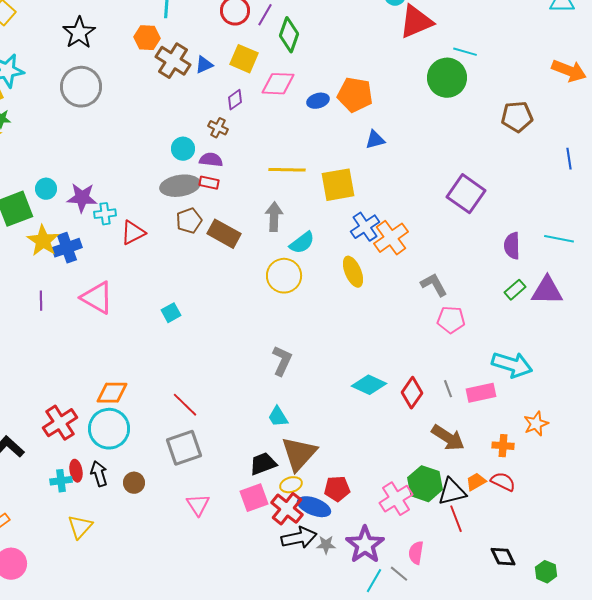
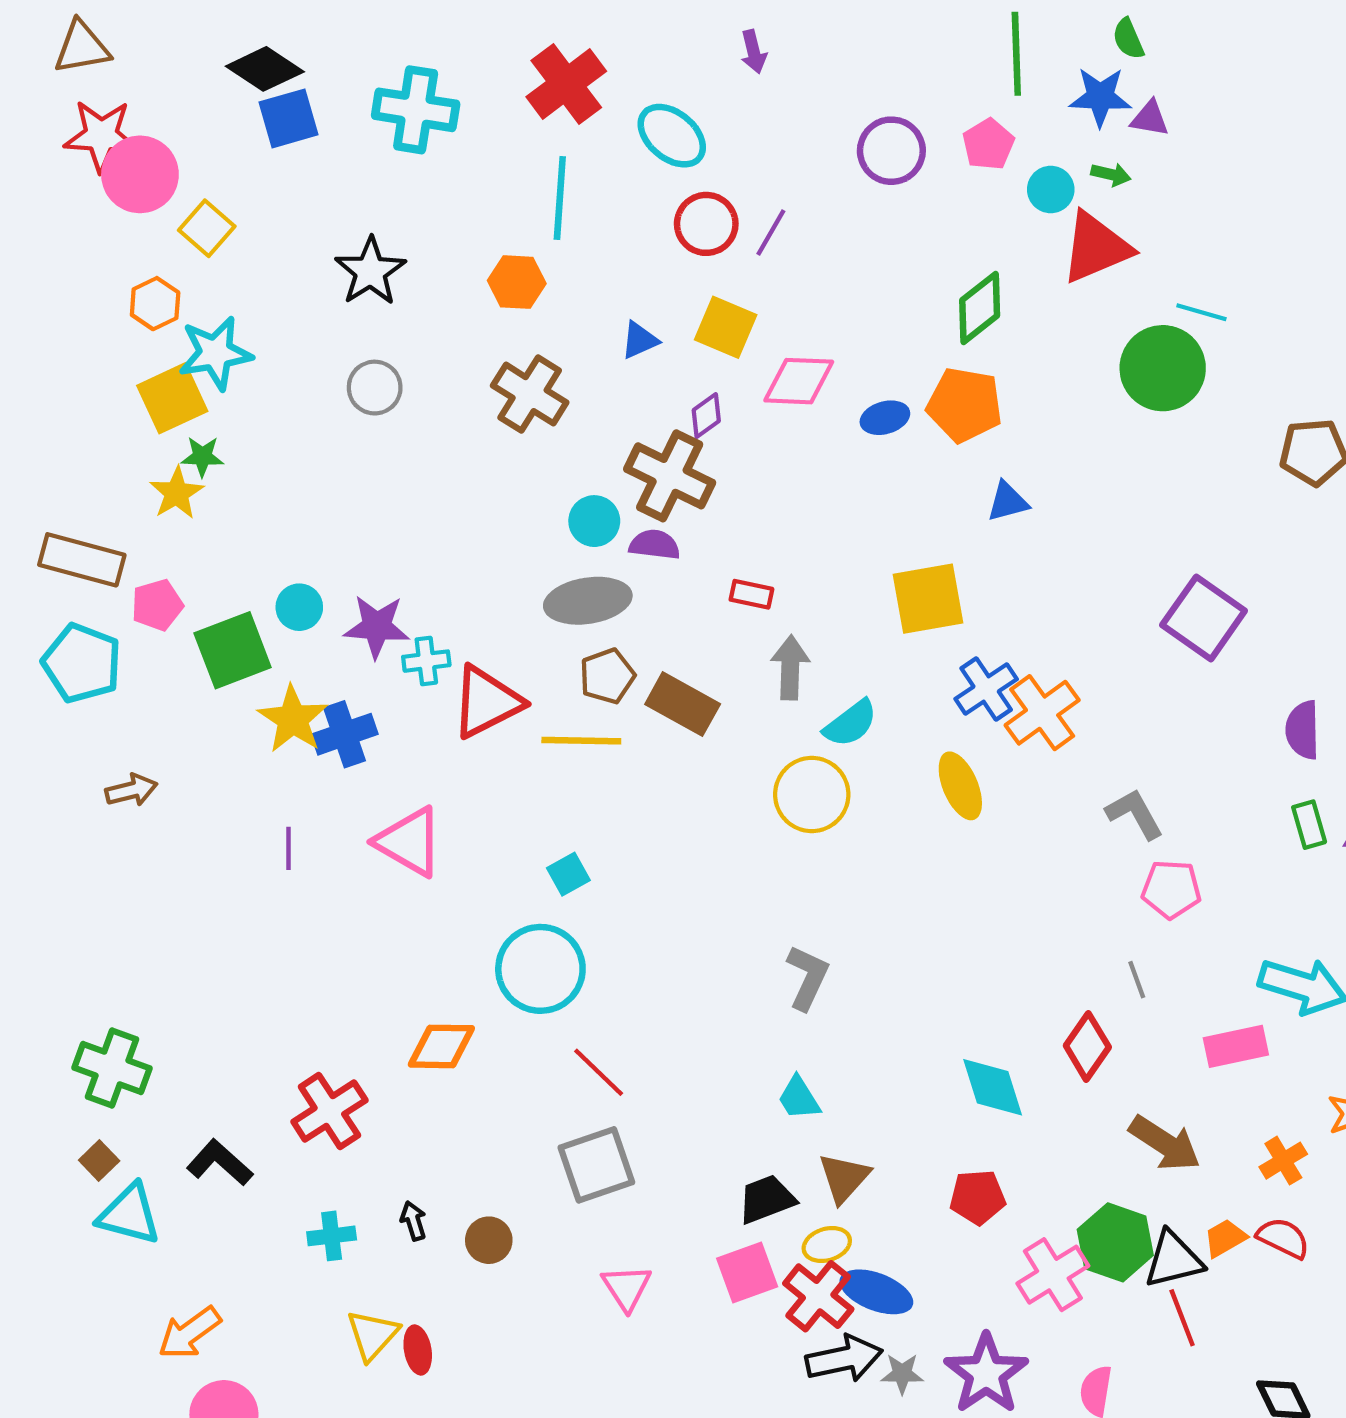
green diamond: (289, 35) -> (980, 308), moved, turned 32
brown cross: (173, 61) -> (530, 394), moved
gray circle: (81, 87) -> (375, 388), size x0.6
brown cross: (218, 128) -> (670, 476), size x2.0
yellow line: (287, 170) -> (581, 741), moved
red rectangle: (209, 183) -> (751, 594), moved
red triangle: (133, 233) -> (487, 702), size x1.4
green rectangle: (515, 290) -> (1309, 825), turned -65
cyan diamond: (369, 385) -> (993, 1087), moved, turned 48
gray line: (448, 389) -> (1137, 980), moved
cyan circle: (109, 429) -> (540, 969), moved
orange cross: (503, 446) -> (1283, 1161), turned -35
brown triangle: (299, 454) -> (844, 1178), size x0.7
red ellipse: (76, 471) -> (418, 1350), moved
black arrow: (99, 474) -> (413, 1221), size x0.7
red pentagon: (337, 489) -> (978, 1197), moved

